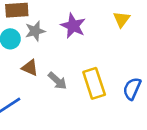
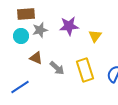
yellow triangle: (122, 19) -> (95, 36), moved
purple star: (73, 26) -> (69, 26), turned -30

